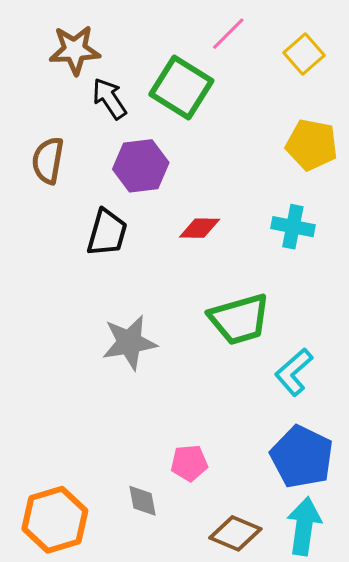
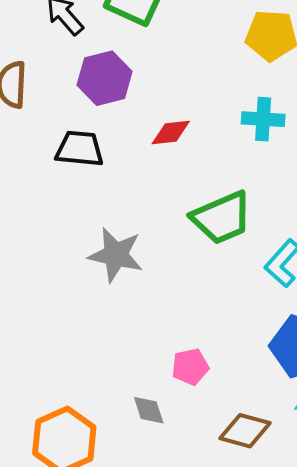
black trapezoid: (107, 233) -> (80, 149), turned -93
gray star: (129, 343) -> (116, 255), turned 30

